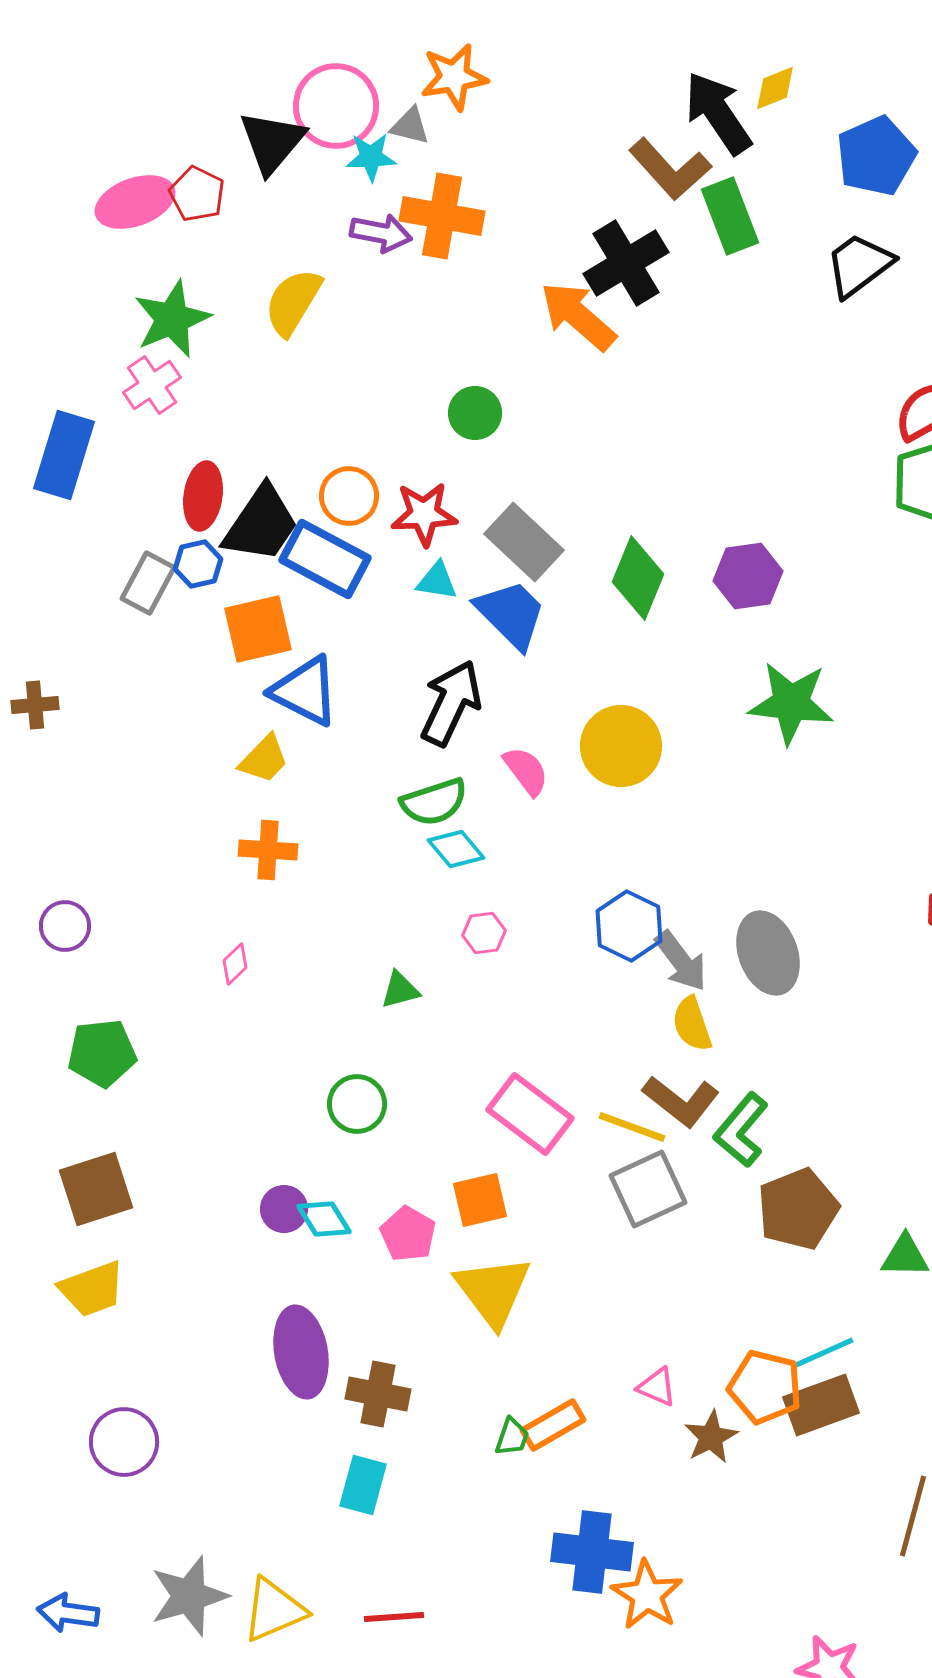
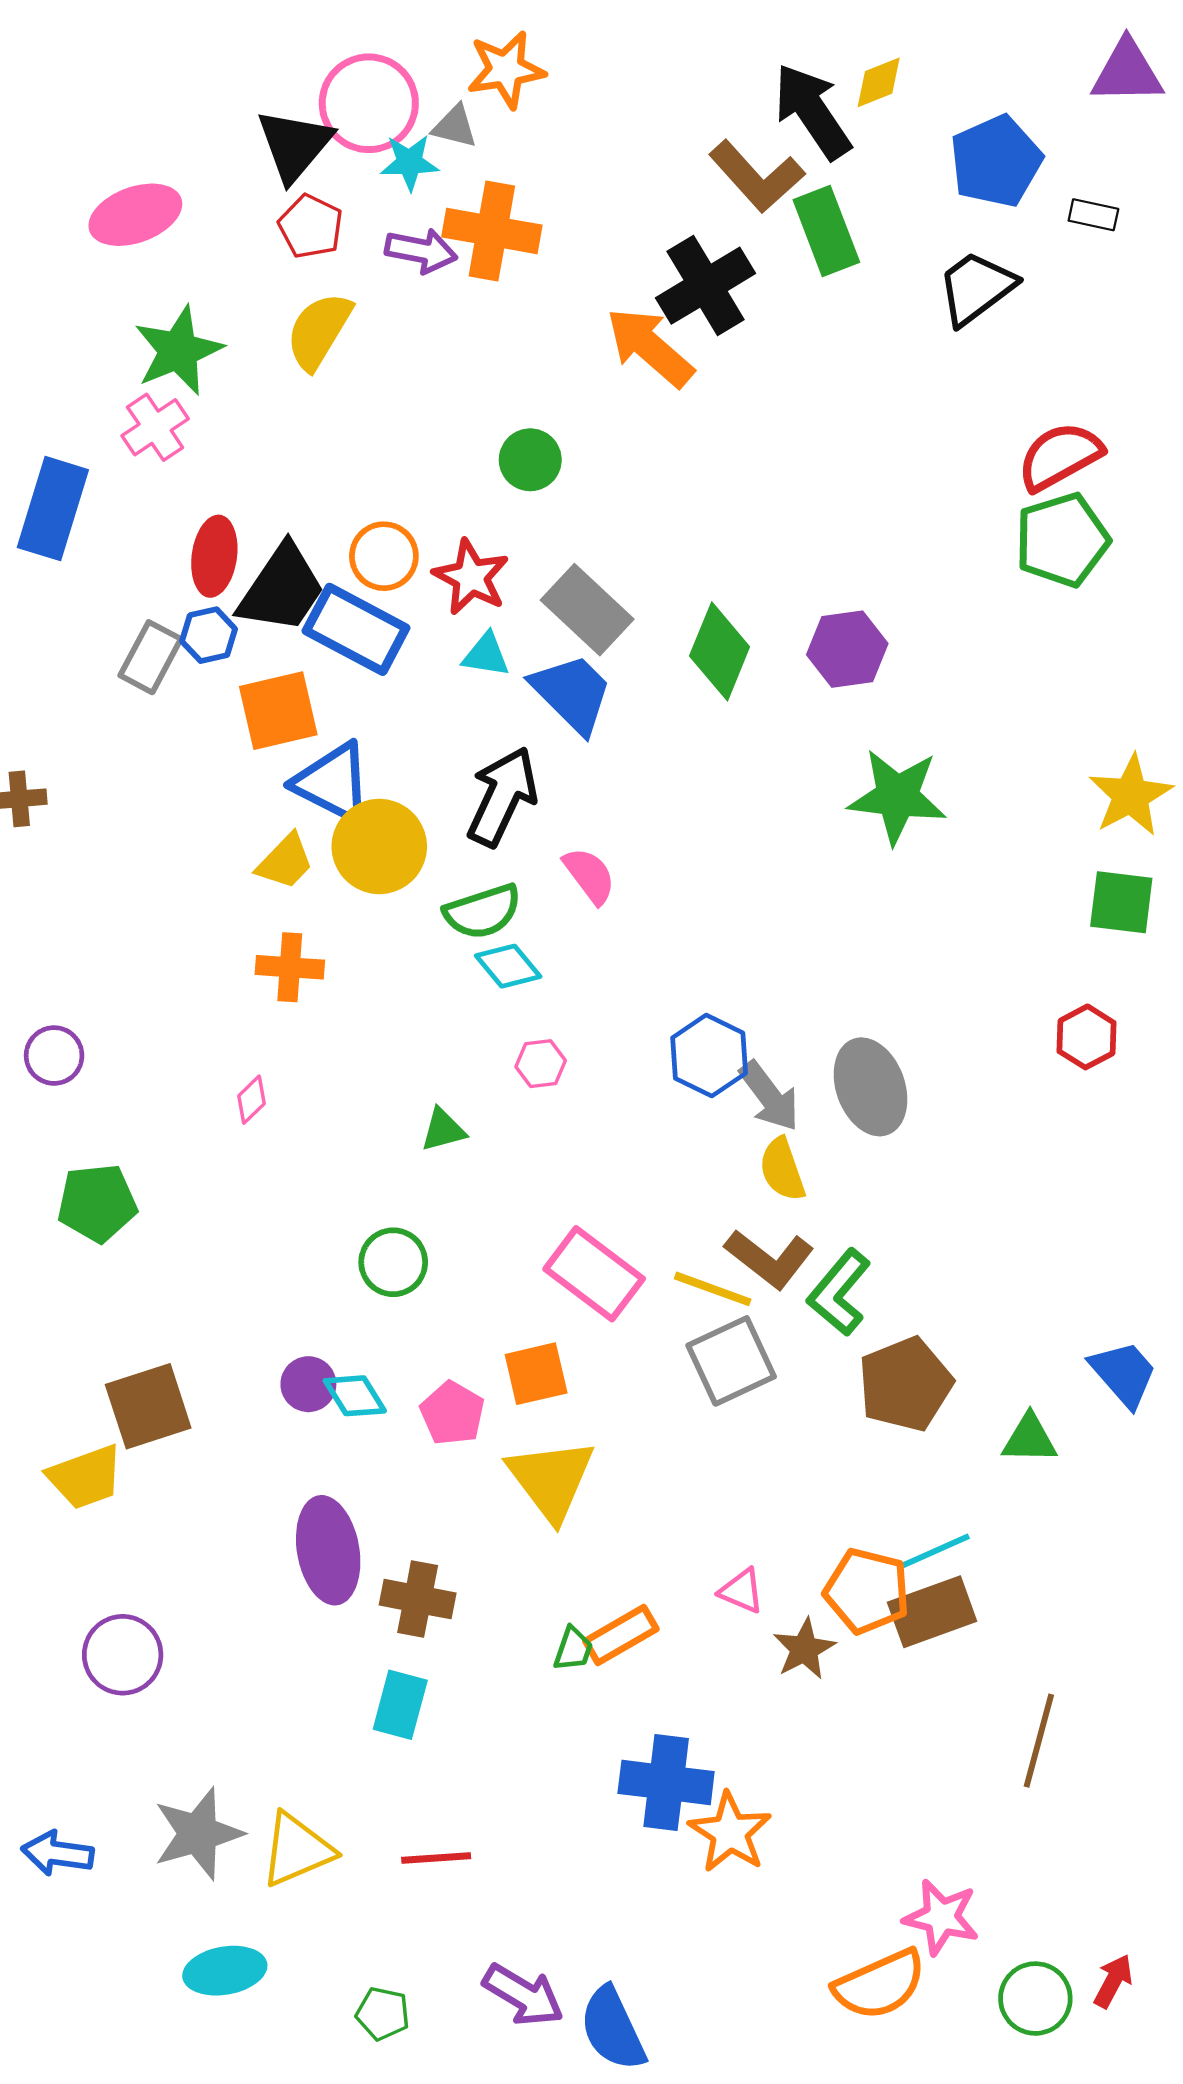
red pentagon: (197, 194) -> (311, 226), moved
red star: (424, 514) -> (471, 577), turned 30
yellow circle: (621, 746) -> (379, 846), moved
brown square: (96, 1189) -> (148, 1406), moved

